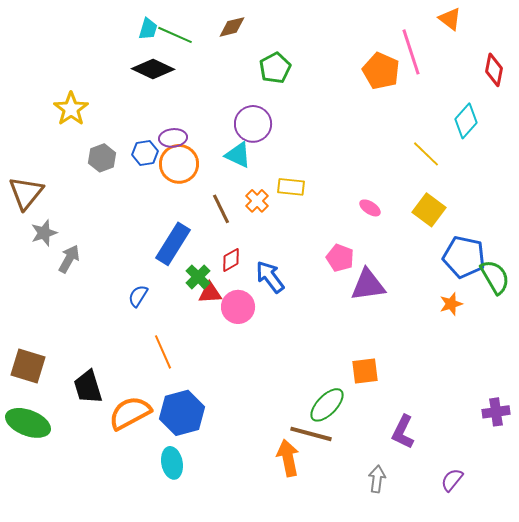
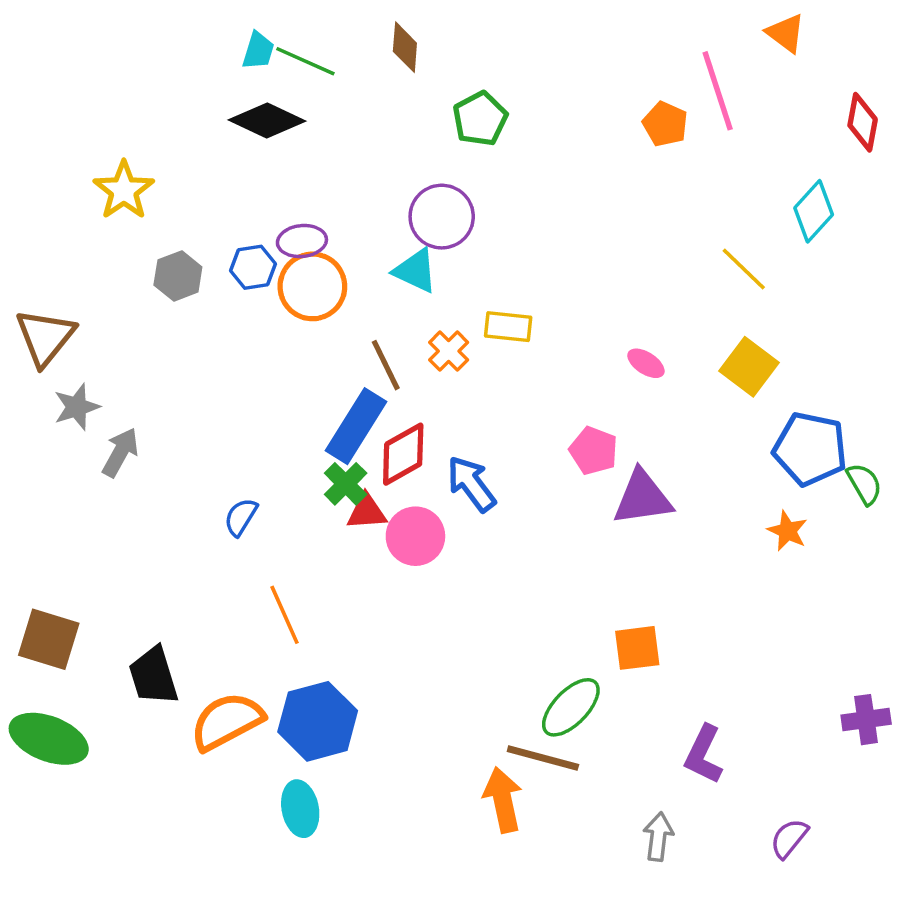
brown diamond: (232, 27) -> (405, 47), turned -72
orange pentagon: (381, 71) -> (665, 124), size x0.7
blue rectangle: (173, 244) -> (356, 426), moved
red diamond: (231, 260) -> (403, 454), size x1.5
green semicircle: (495, 277) -> (864, 484), size x0.7
orange star: (451, 304) -> (787, 531), turned -30

